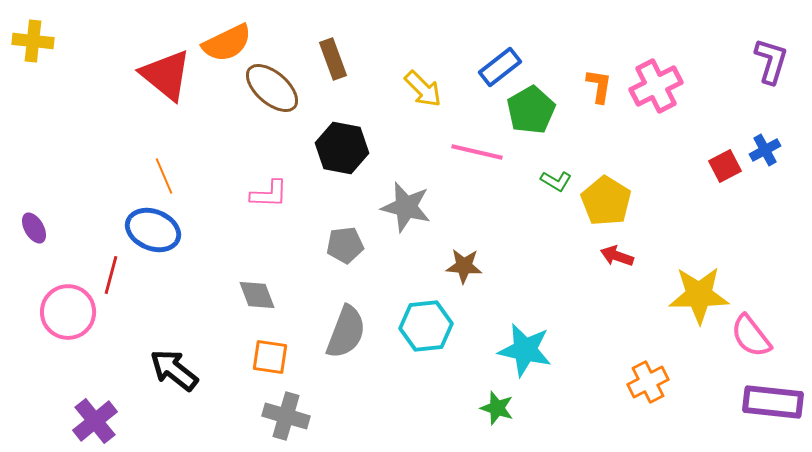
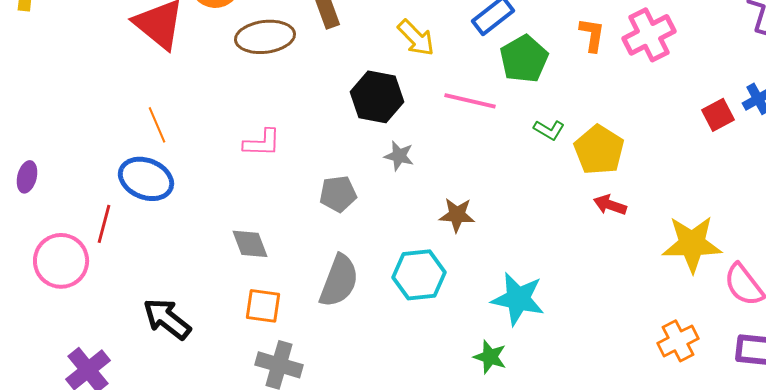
brown ellipse: (272, 88) -> (265, 37), turned -48
black hexagon: (342, 148) -> (377, 97), moved
gray star: (406, 207) -> (399, 156), size x0.6
purple ellipse: (34, 228) -> (27, 177), turned 44
orange cross: (648, 382) -> (678, 341), moved

